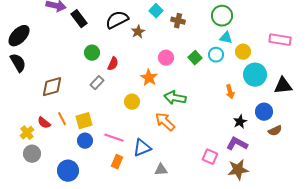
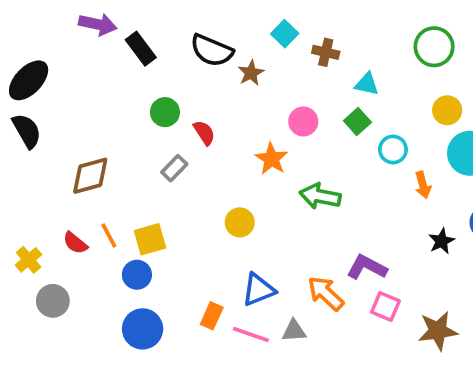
green circle: (222, 16) -> (434, 47), moved
black semicircle: (117, 20) -> (212, 50), turned -130
cyan triangle: (226, 38) -> (367, 84), moved
cyan circle: (216, 55) -> (393, 150), moved
red semicircle: (113, 64) -> (204, 133), turned -56
yellow circle: (132, 102) -> (240, 222), moved
orange arrow: (165, 122) -> (326, 293), moved
yellow cross: (27, 133) -> (29, 260), moved
pink line: (114, 138) -> (251, 335), moved
blue circle: (85, 141) -> (137, 275), moved
purple L-shape: (237, 144) -> (367, 267), moved
blue circle: (68, 171) -> (143, 329), moved

